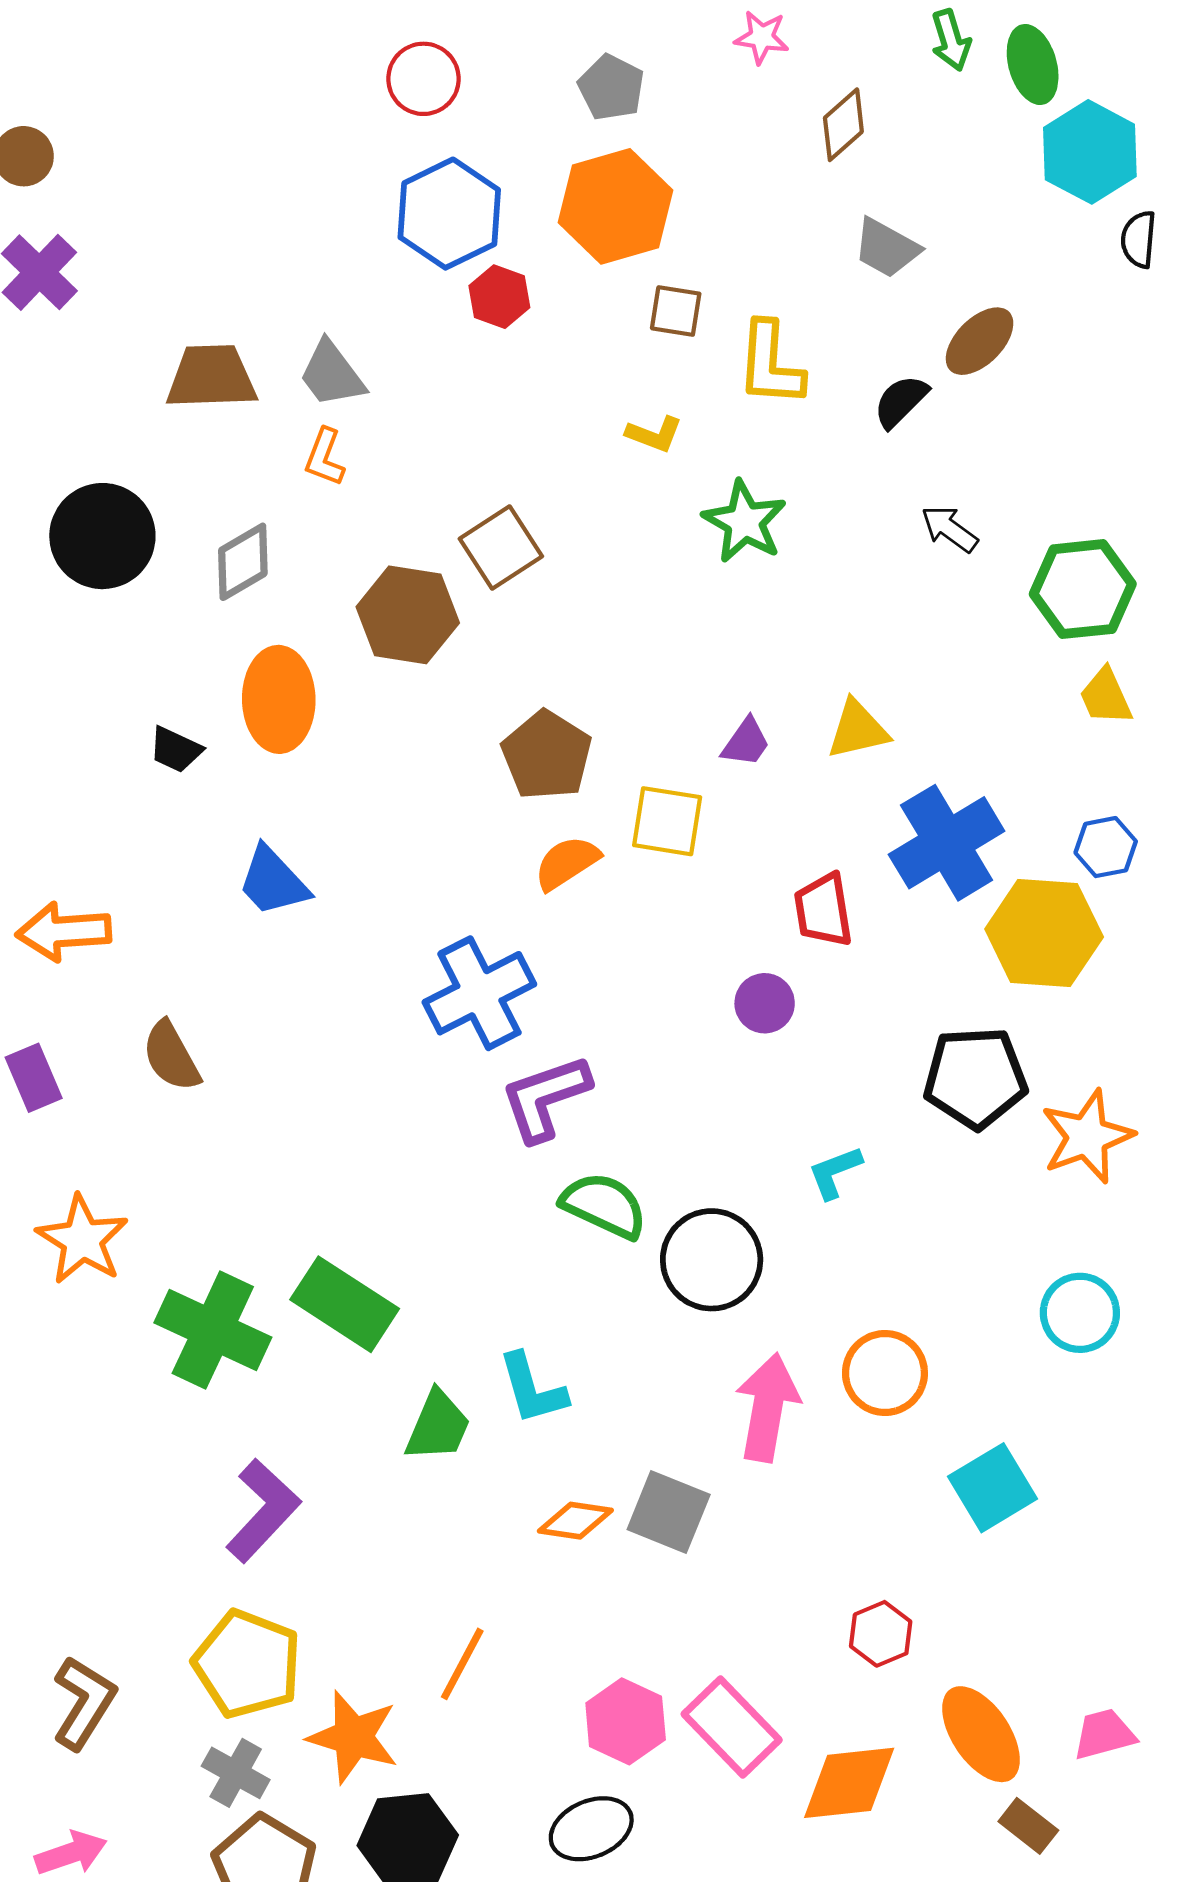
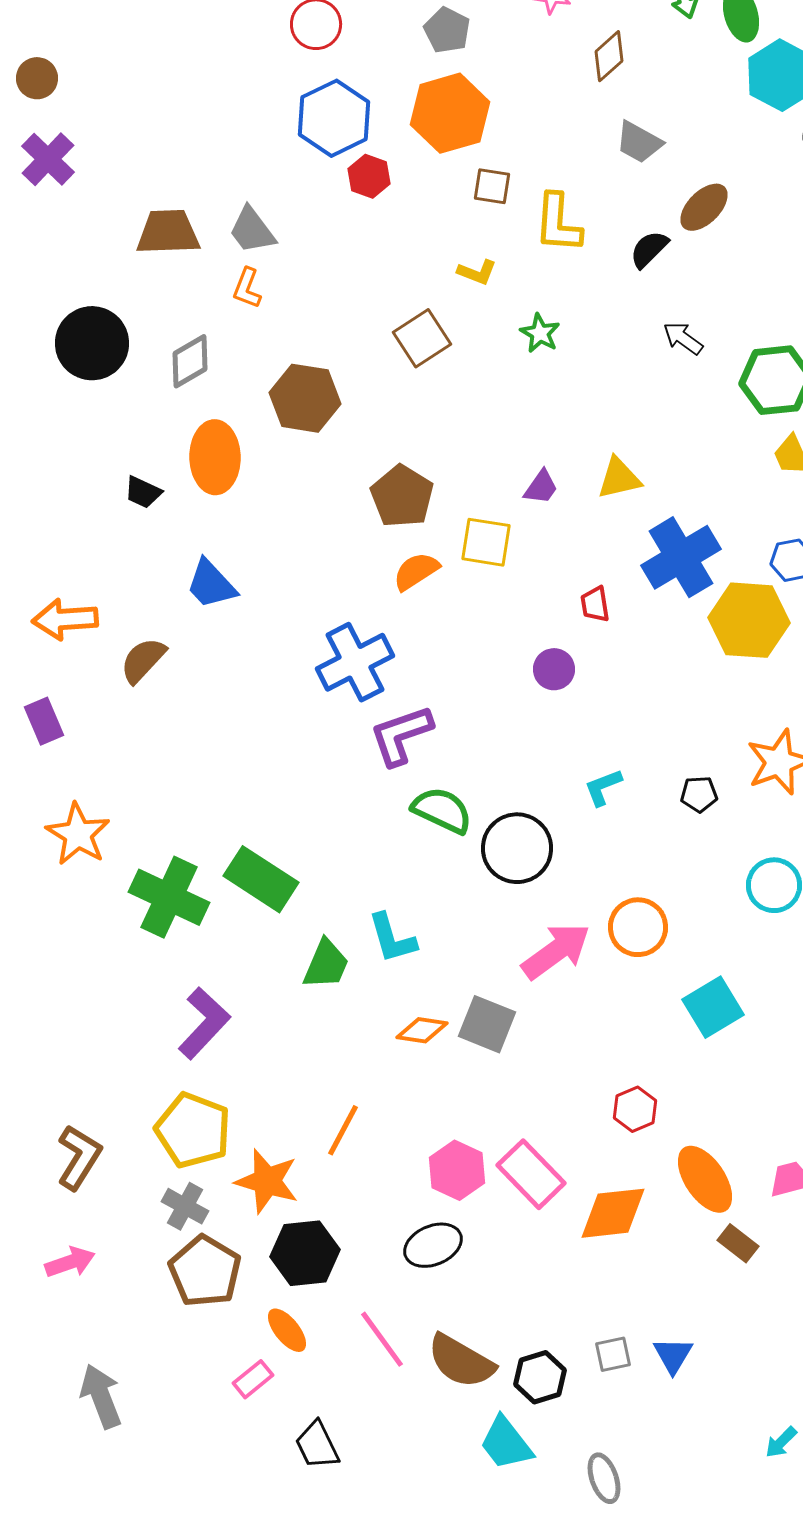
green star: (745, 522) -> (540, 333), size x0.7
brown square: (501, 547) -> (422, 338), moved
red trapezoid: (823, 910) -> (595, 604), size x0.7
brown semicircle: (171, 1056) -> (143, 660), moved, turned 72
black pentagon: (975, 1078) -> (699, 794), moved, size x0.5
pink arrow: (767, 1407) -> (556, 951), turned 44

